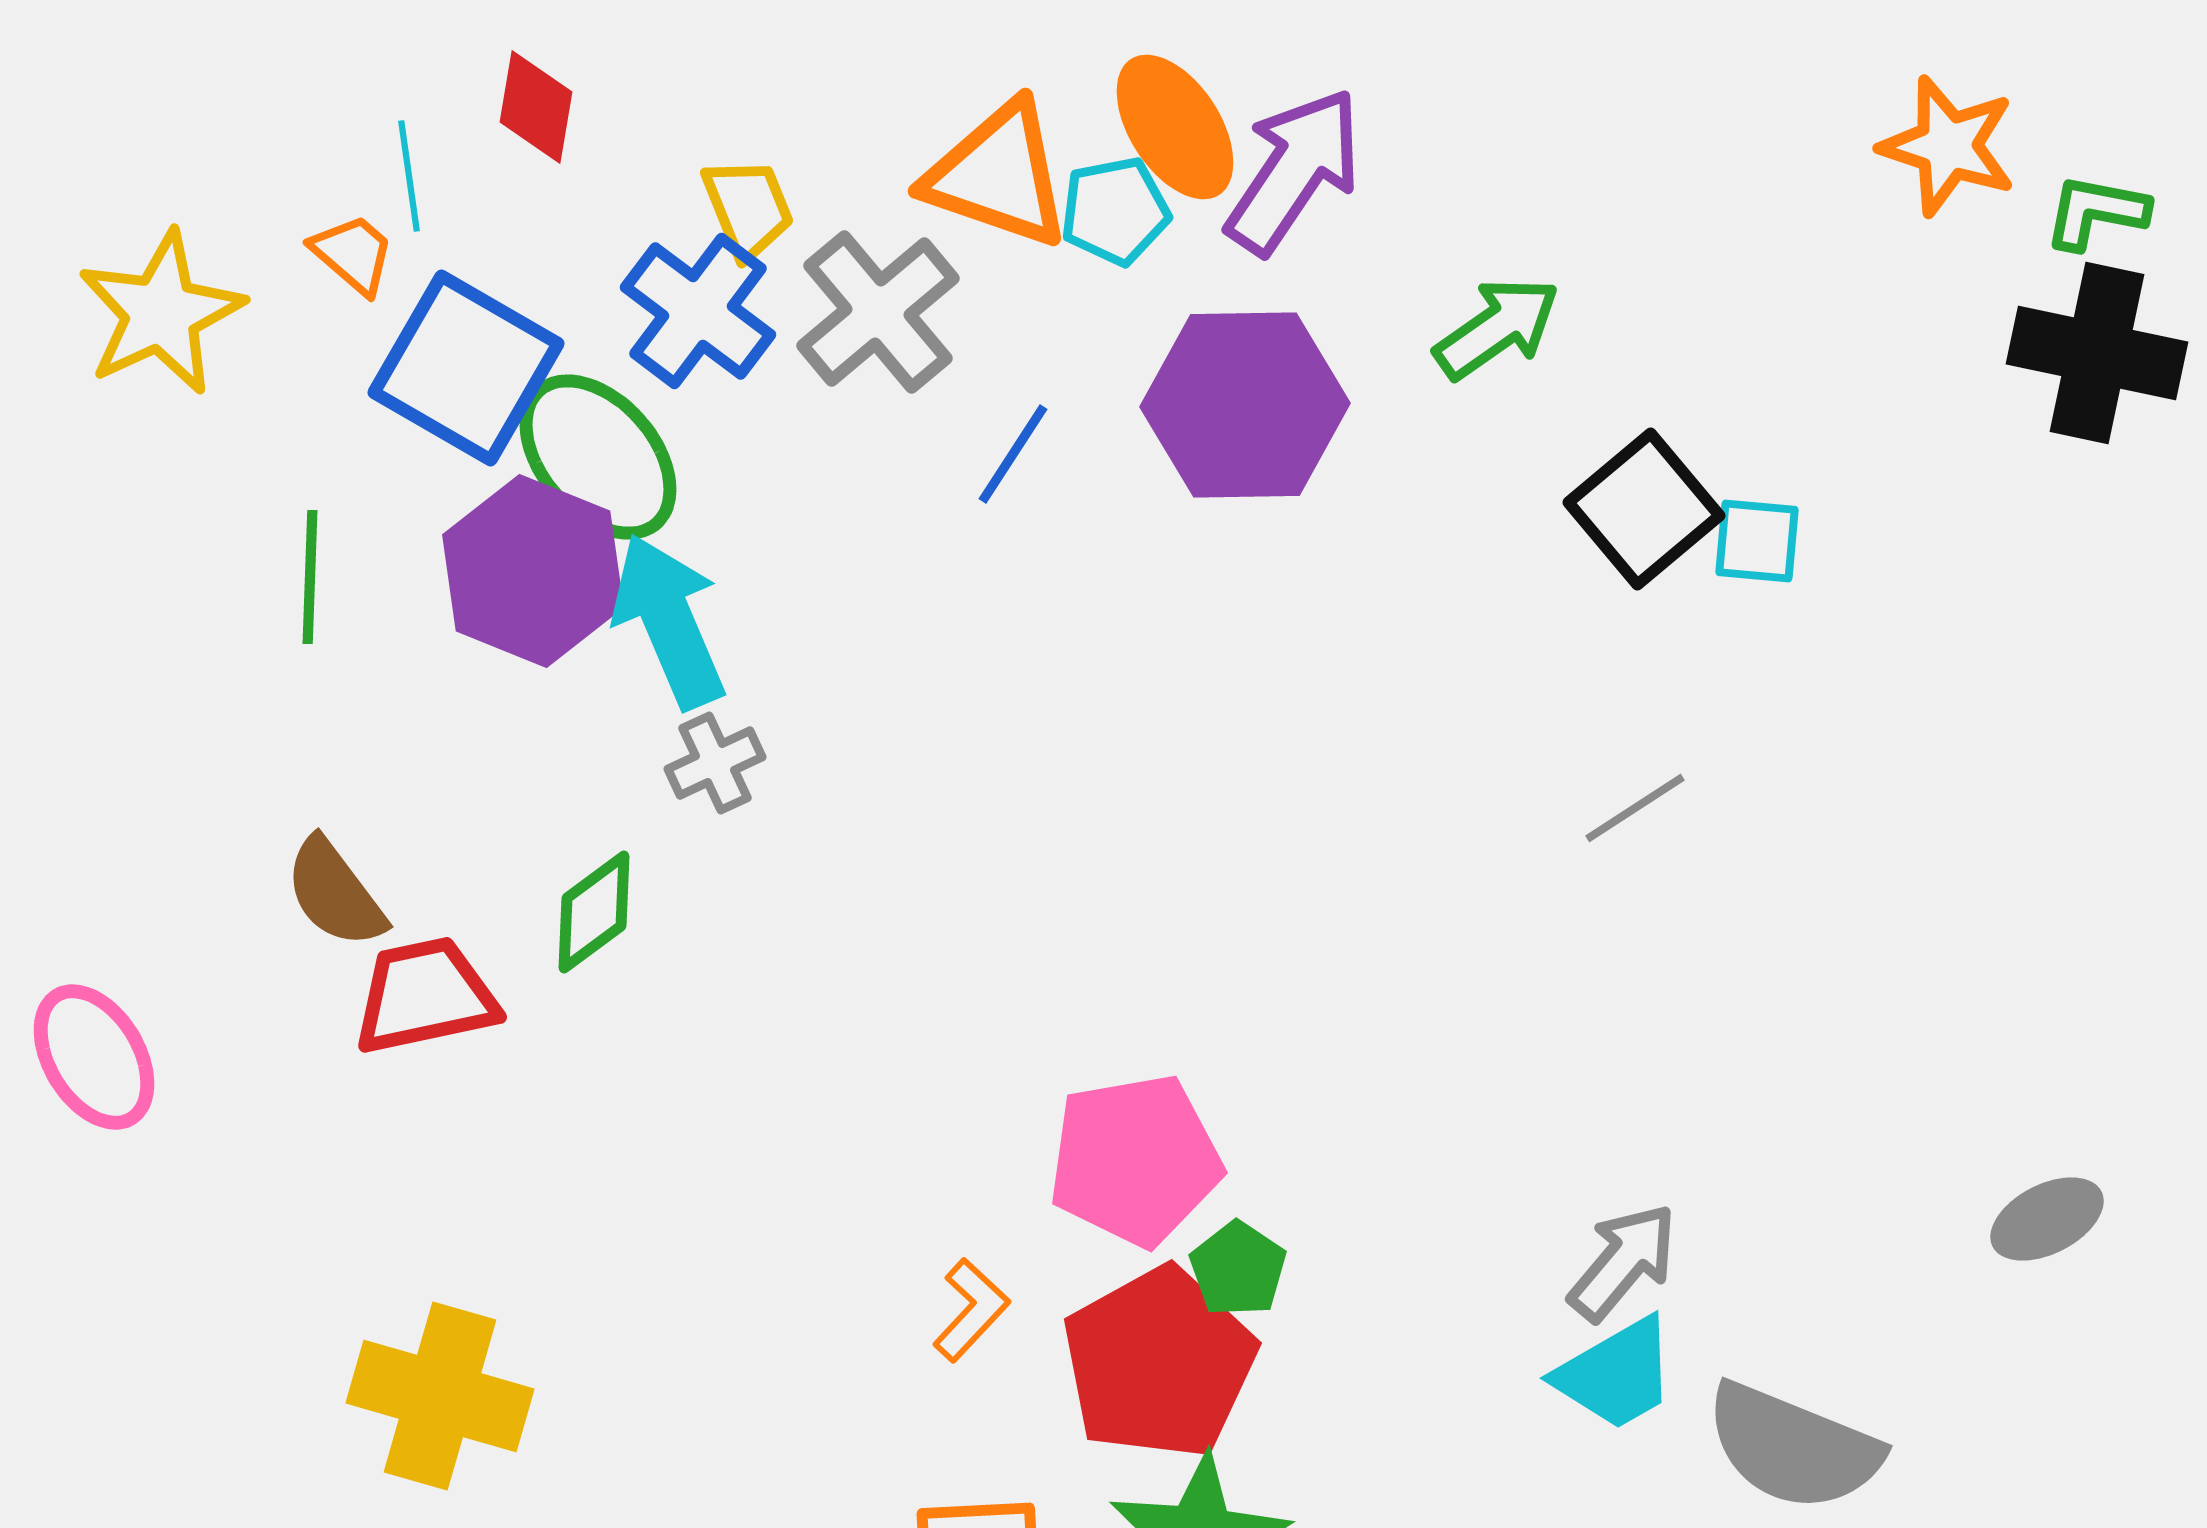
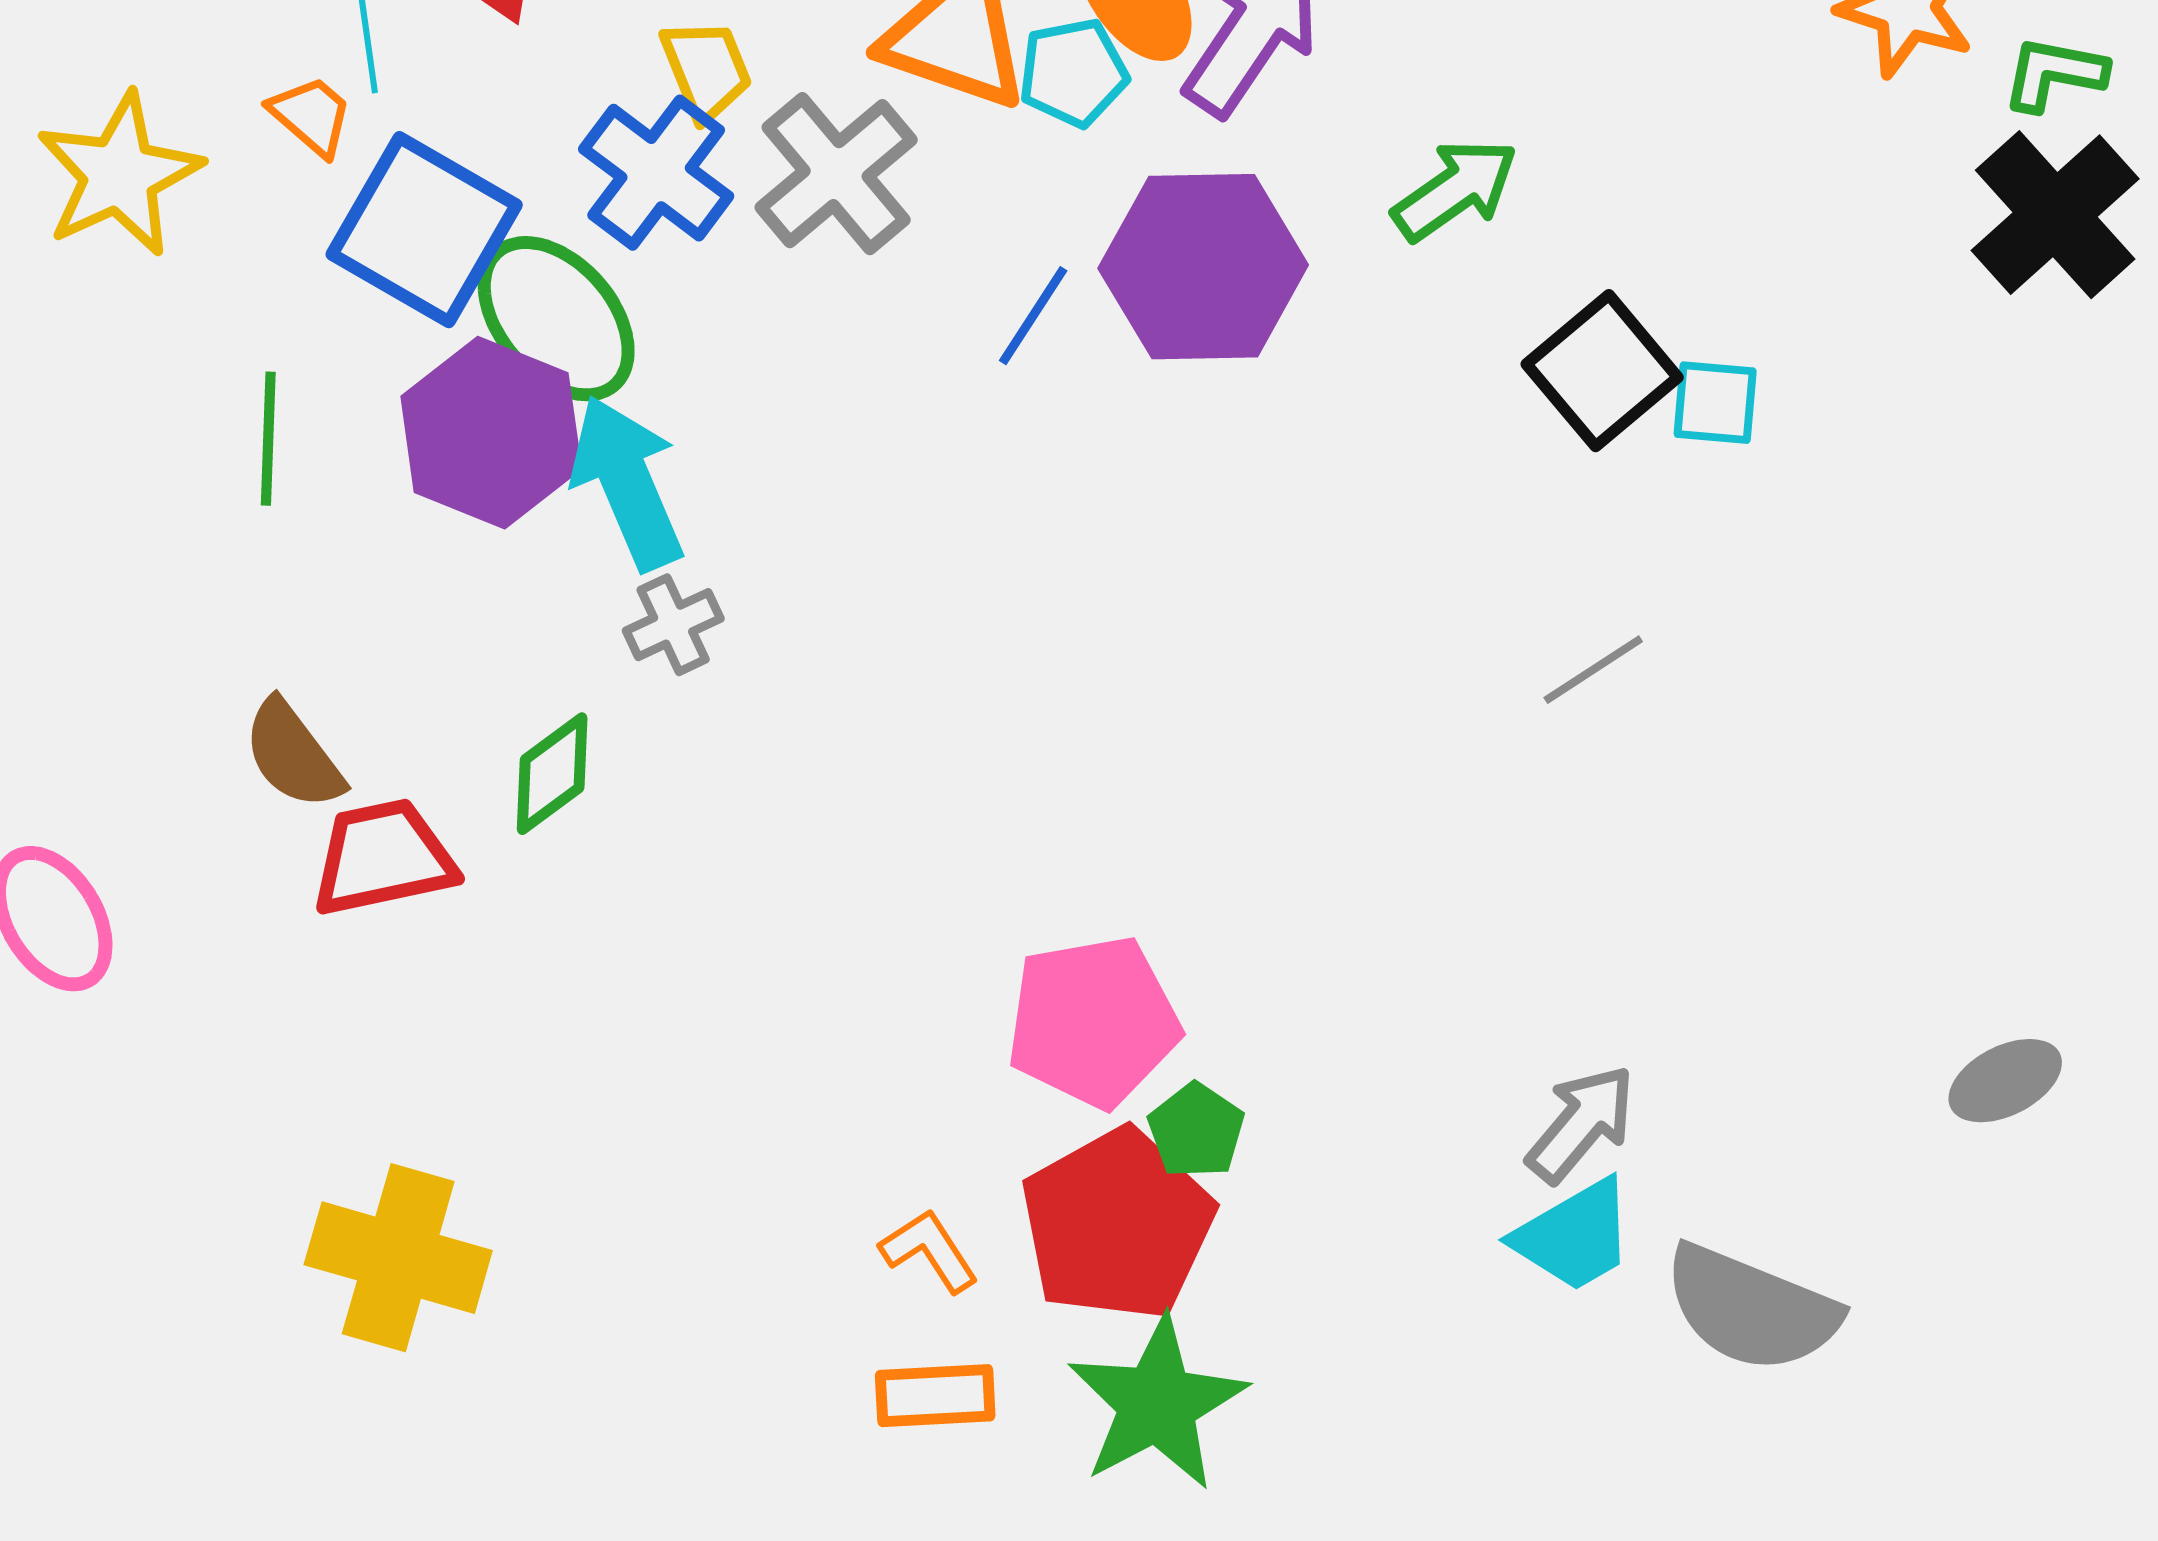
black cross: (2097, 353) -> (2055, 215), turned 36
blue line: (1013, 454) -> (1033, 316), moved
orange L-shape: (971, 1310) -> (929, 1251), moved, turned -76

